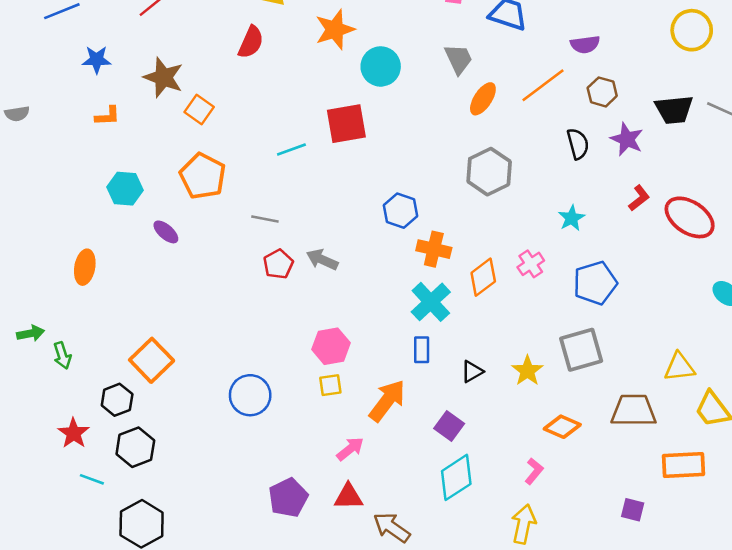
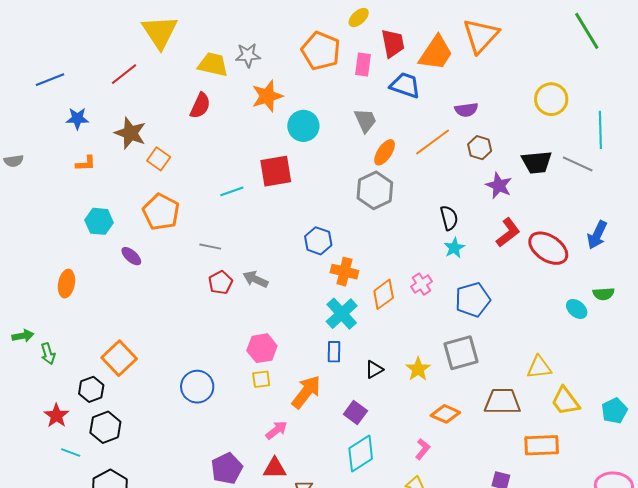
black semicircle: (578, 144) -> (449, 218), moved
gray hexagon: (489, 172) -> (375, 190), moved
red L-shape: (639, 198) -> (508, 232), size x1.4

